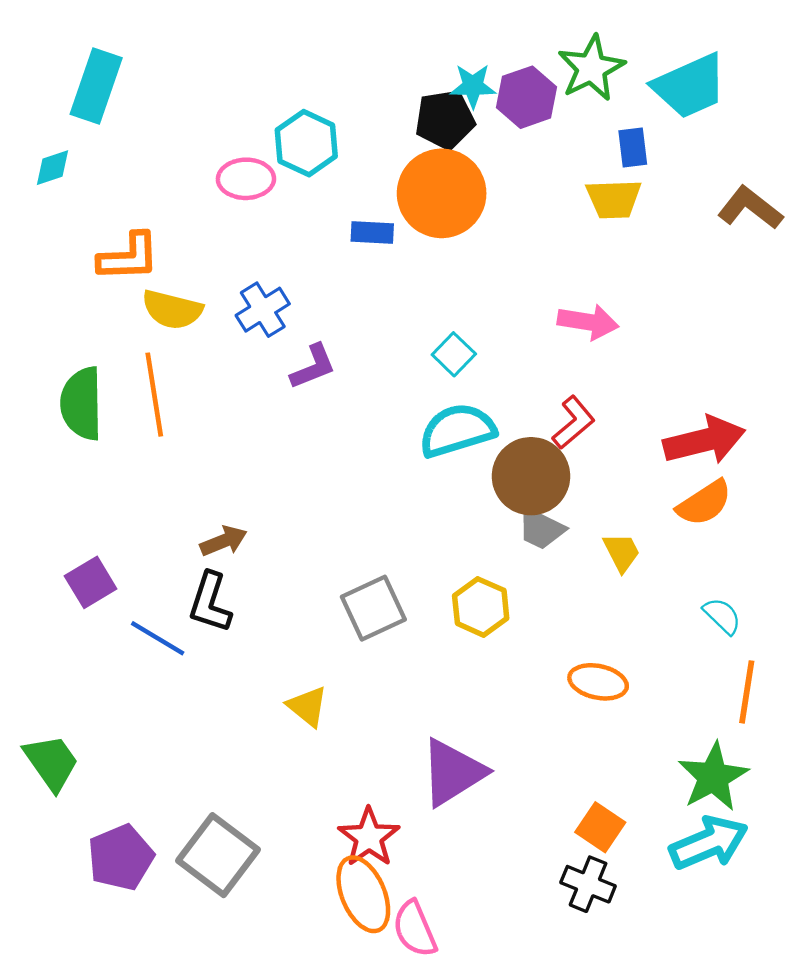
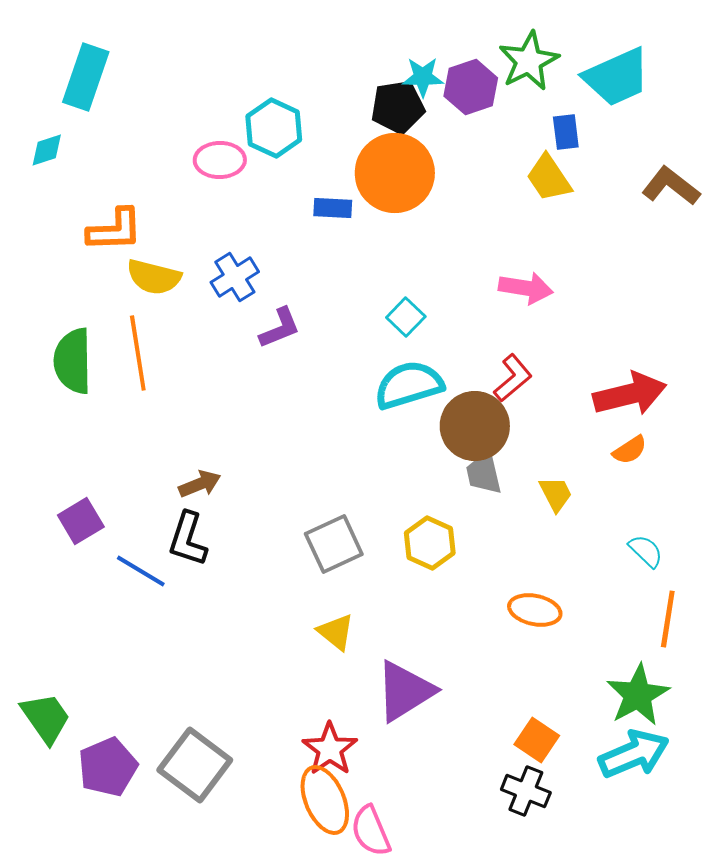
yellow trapezoid: (614, 199) -> (549, 178), turned 58
orange semicircle: (704, 503) -> (630, 450), size x0.7
gray trapezoid: (541, 529) -> (484, 473), turned 51
yellow triangle: (307, 706) -> (336, 632), moved
green trapezoid: (51, 762) -> (46, 718), moved

